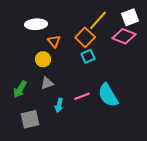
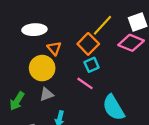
yellow circle: (43, 59) -> (42, 68), size x1.5
pink line: (82, 96) -> (85, 83), moved, turned 56

